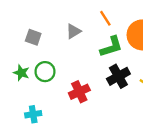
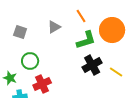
green star: (21, 73) -> (10, 78), moved
red cross: (79, 92) -> (42, 84), moved

